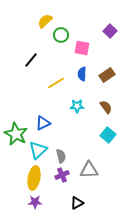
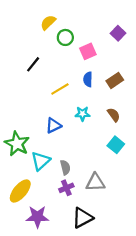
pink square: (82, 48) -> (88, 51), turned -35
blue triangle: (43, 123) -> (54, 126), moved
yellow ellipse: (34, 178) -> (20, 191), moved, turned 30
purple star: (35, 202) -> (37, 217), size x1.5
black triangle: (77, 203) -> (82, 218), size x1.5

